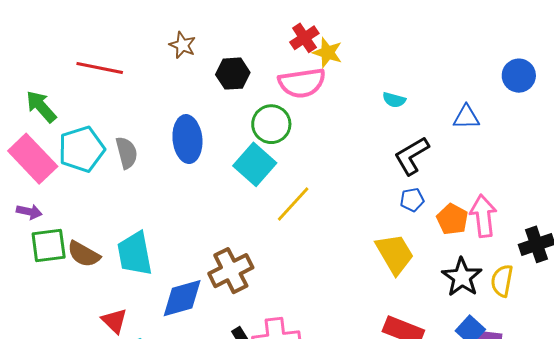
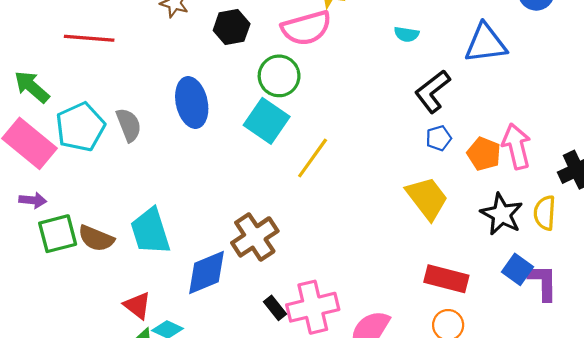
blue triangle: (466, 117) -> (486, 43), size x1.5

